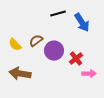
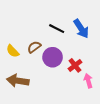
black line: (58, 14) -> (57, 29), moved, turned 42
pink arrow: (89, 74) -> (88, 81), turned -104

